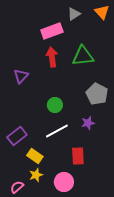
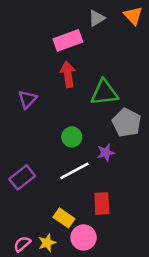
green triangle: (83, 56) -> (104, 93), moved
purple star: (88, 123) -> (106, 153), moved
yellow rectangle: (35, 156) -> (64, 218), moved
yellow star: (36, 175) -> (47, 243), moved

